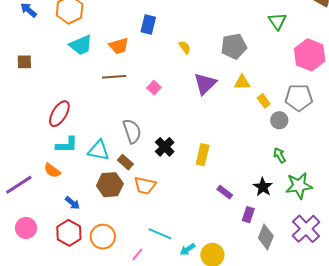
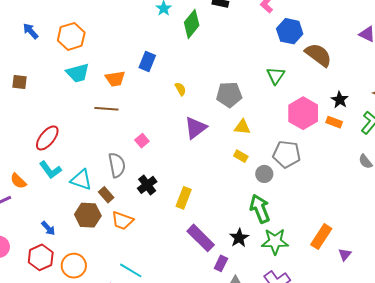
yellow triangle: (242, 82) -> (242, 127), moved
pink square: (154, 88) -> (142, 141), moved
yellow rectangle: (264, 101) -> (241, 156), moved, turned -32
cyan L-shape: (67, 145) -> (50, 170), turned 45
green arrow: (280, 155) -> (260, 209), size x1.8
orange semicircle: (52, 171) -> (18, 181), moved
purple rectangle: (225, 192) -> (201, 238), size x1.8

